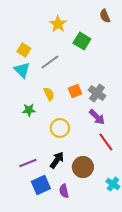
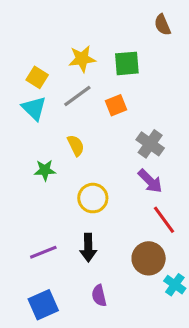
yellow star: (58, 24) -> (82, 59), moved, turned 30
green square: (82, 41) -> (127, 63), turned -36
orange square: (75, 91) -> (116, 105), moved
black arrow: (57, 160) -> (88, 248), turned 144
brown circle: (83, 167) -> (149, 258), moved
blue square: (41, 185) -> (43, 305), moved

